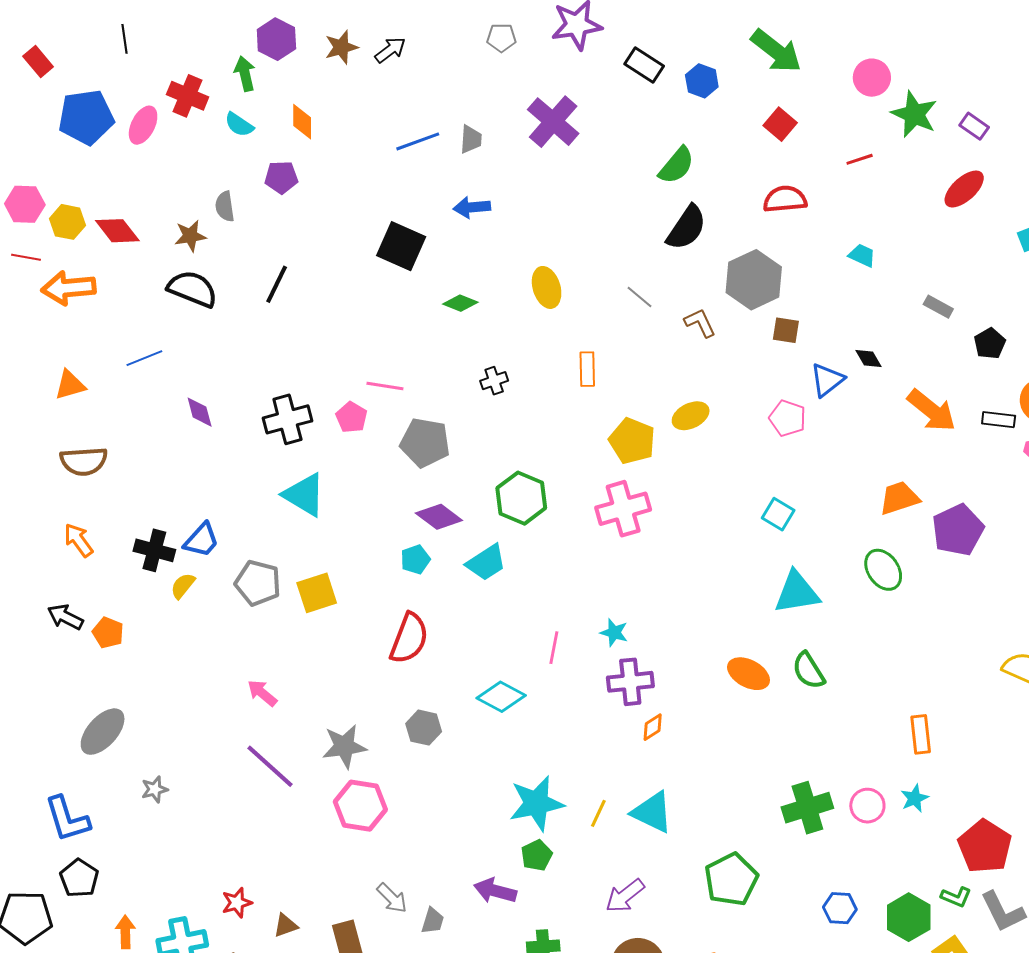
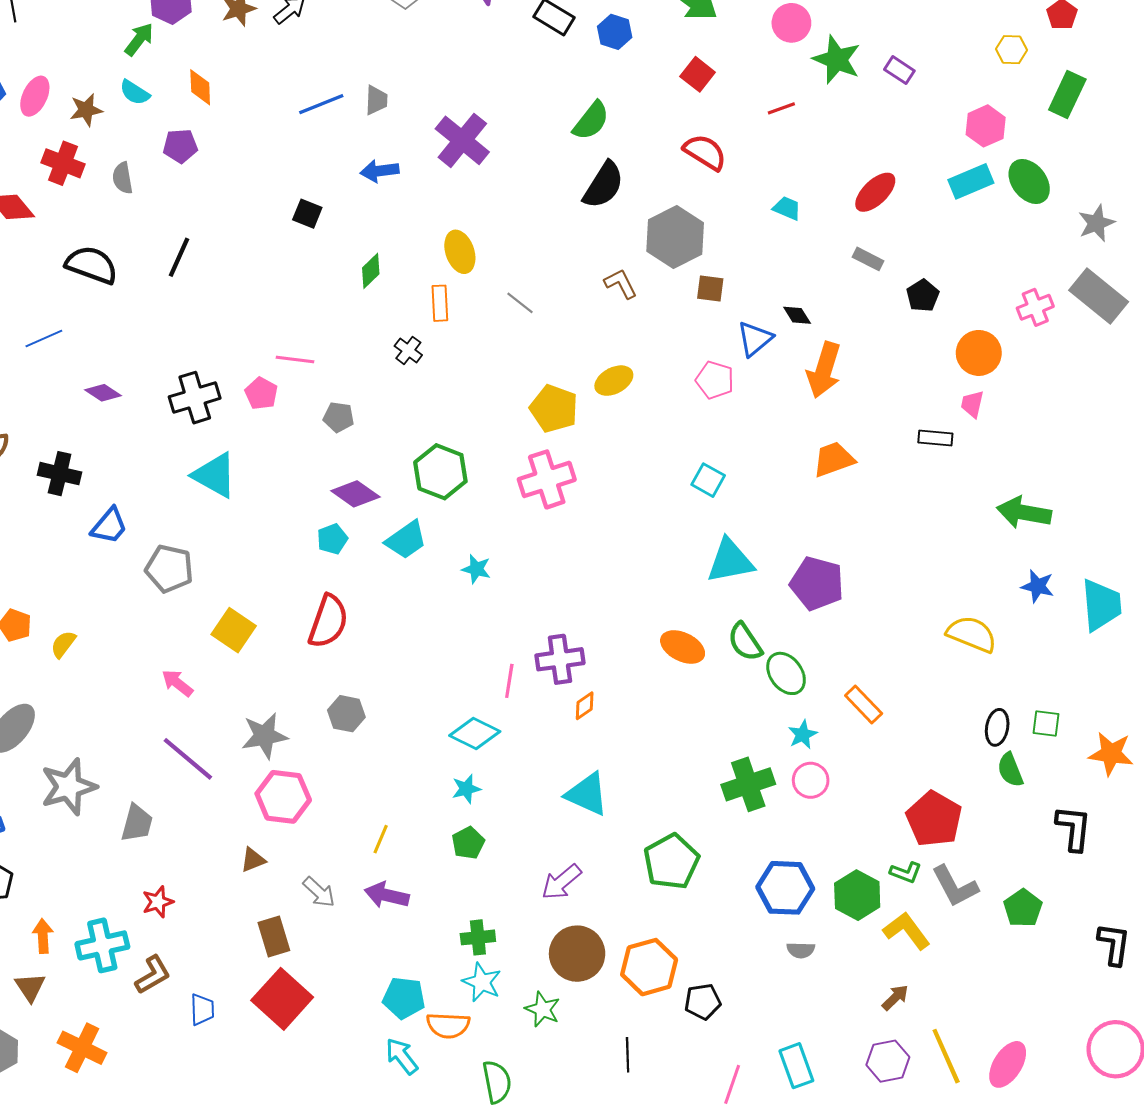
green arrow: (245, 74) -> (139, 39), turned 52
red cross: (188, 96) -> (63, 163), moved
purple cross: (553, 122) -> (462, 140), moved
red ellipse: (964, 189) -> (875, 192), moved
red semicircle: (785, 199) -> (705, 152), turned 39
brown star: (190, 236) -> (86, 110), moved
black square: (401, 246) -> (307, 214), size x0.6
gray line: (639, 297) -> (520, 303), moved
green diamond: (460, 303) -> (371, 271), turned -64
orange rectangle: (587, 369) -> (440, 303), moved
black cross: (494, 381) -> (408, 350), turned -32
orange arrow: (932, 411) -> (824, 370), moved, turned 70
purple diamond: (200, 412) -> (103, 393), turned -40
black rectangle: (999, 420) -> (935, 438), moved
gray pentagon: (425, 443) -> (339, 417), size x0.6
purple pentagon: (958, 530) -> (817, 583), moved, turned -30
black cross: (154, 550) -> (60, 474), moved
green ellipse: (883, 570) -> (786, 673), moved
yellow semicircle: (183, 586) -> (63, 644), moved
yellow square: (317, 593) -> (234, 630), moved, turned -36
cyan star: (614, 633) -> (476, 569), moved
pink line: (554, 648) -> (509, 681), moved
cyan diamond: (501, 697) -> (475, 733), moved
orange rectangle: (921, 734) -> (864, 704), turned -36
gray star: (155, 789) -> (69, 787), size x2.0
cyan star: (915, 798) -> (803, 735), moved
cyan star: (536, 803) -> (466, 789), size x0.5
yellow line: (598, 813) -> (381, 839), moved
purple arrow: (495, 891) -> (387, 895), moved
blue hexagon: (840, 908) -> (785, 888), size x1.6
gray trapezoid: (433, 921) -> (137, 823), moved, size x1.4
brown triangle: (286, 925) -> (253, 860), moved

